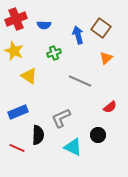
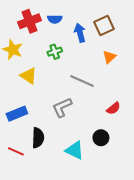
red cross: (16, 19) -> (30, 21), moved
blue semicircle: (44, 25) -> (55, 19), moved
brown square: (101, 28) -> (104, 25), turned 30
gray L-shape: (61, 118) -> (62, 107), moved

